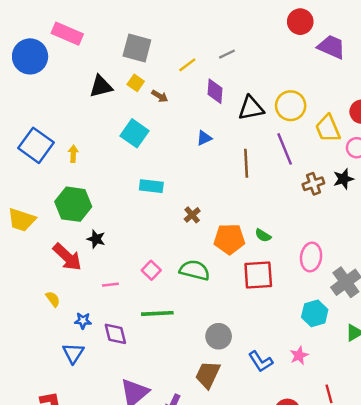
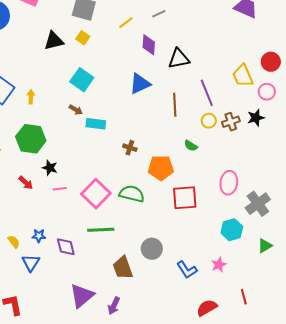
brown arrow: (160, 96) -> (76, 110), moved
yellow circle: (291, 106) -> (209, 121), moved, size x0.6
blue triangle: (204, 138) -> (140, 84), size x1.6
brown cross: (192, 215) -> (130, 148), turned -32
green semicircle: (263, 235) -> (191, 146), moved
red arrow: (67, 257) -> (26, 183), size x0.6
pink square: (151, 270) -> (96, 194), size x1.8
pink line: (110, 285) -> (60, 189), moved
yellow semicircle: (53, 299) -> (14, 242), moved
brown trapezoid: (208, 375) -> (123, 268), moved, turned -45

